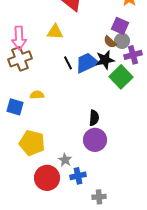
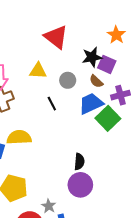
gray circle: (122, 41) -> (68, 80), moved
black star: (105, 60) -> (92, 57), moved
blue trapezoid: (87, 63) -> (91, 104), moved
yellow semicircle: (37, 95) -> (19, 137), size x1.6

